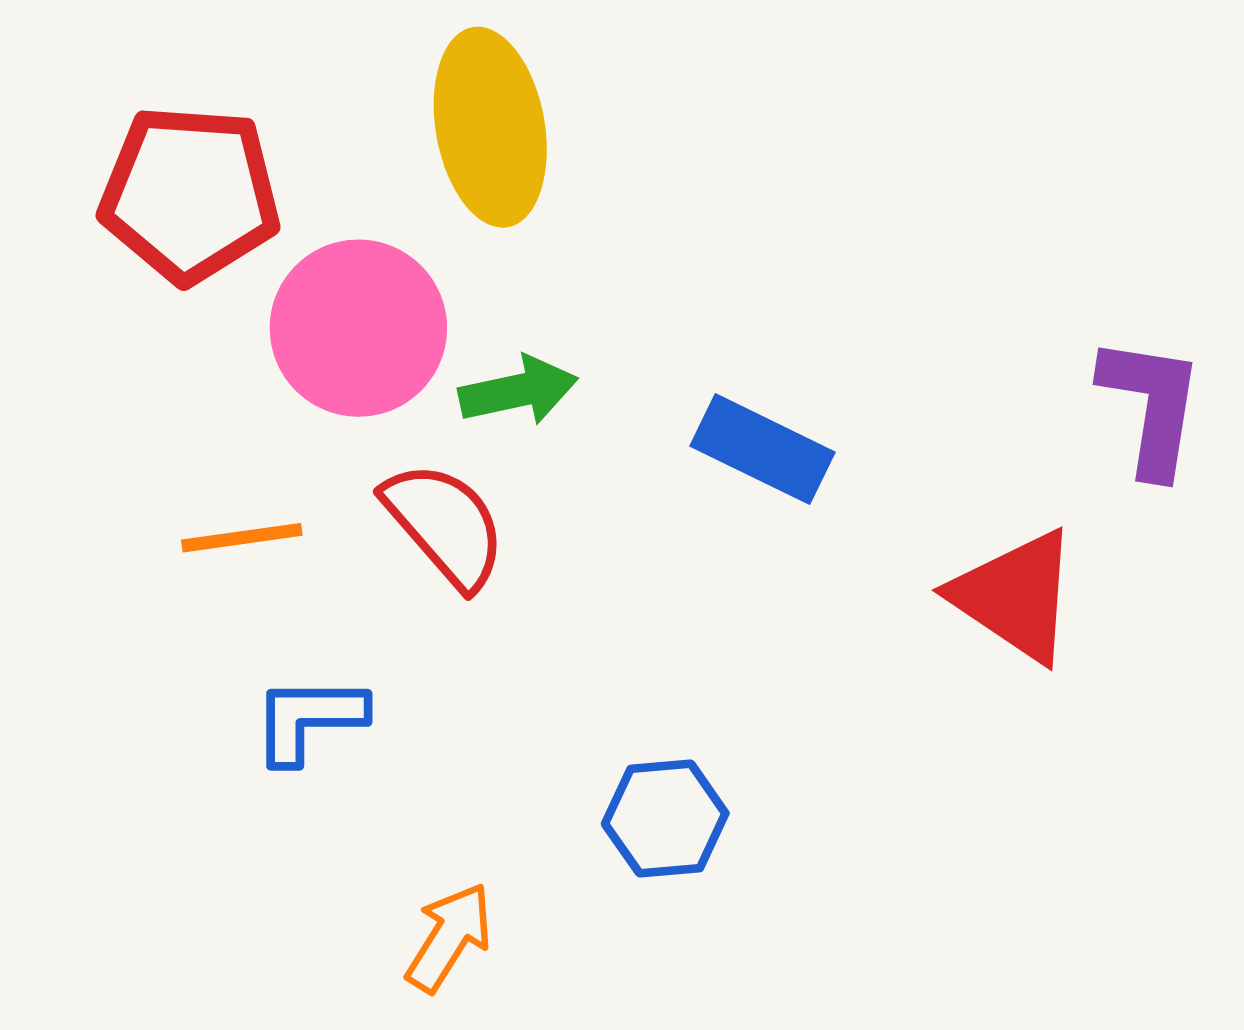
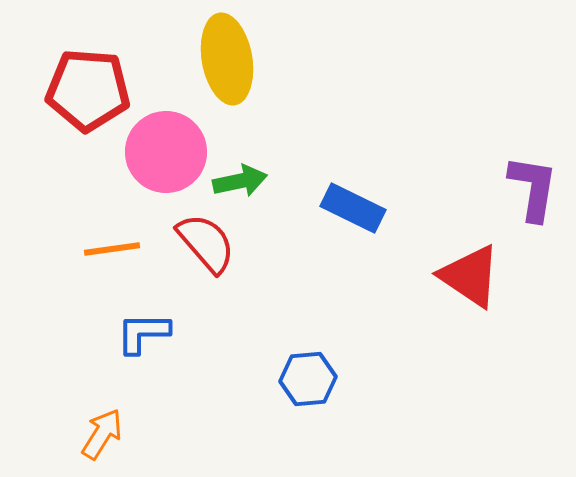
orange arrow: (449, 937) -> (102, 434), moved

